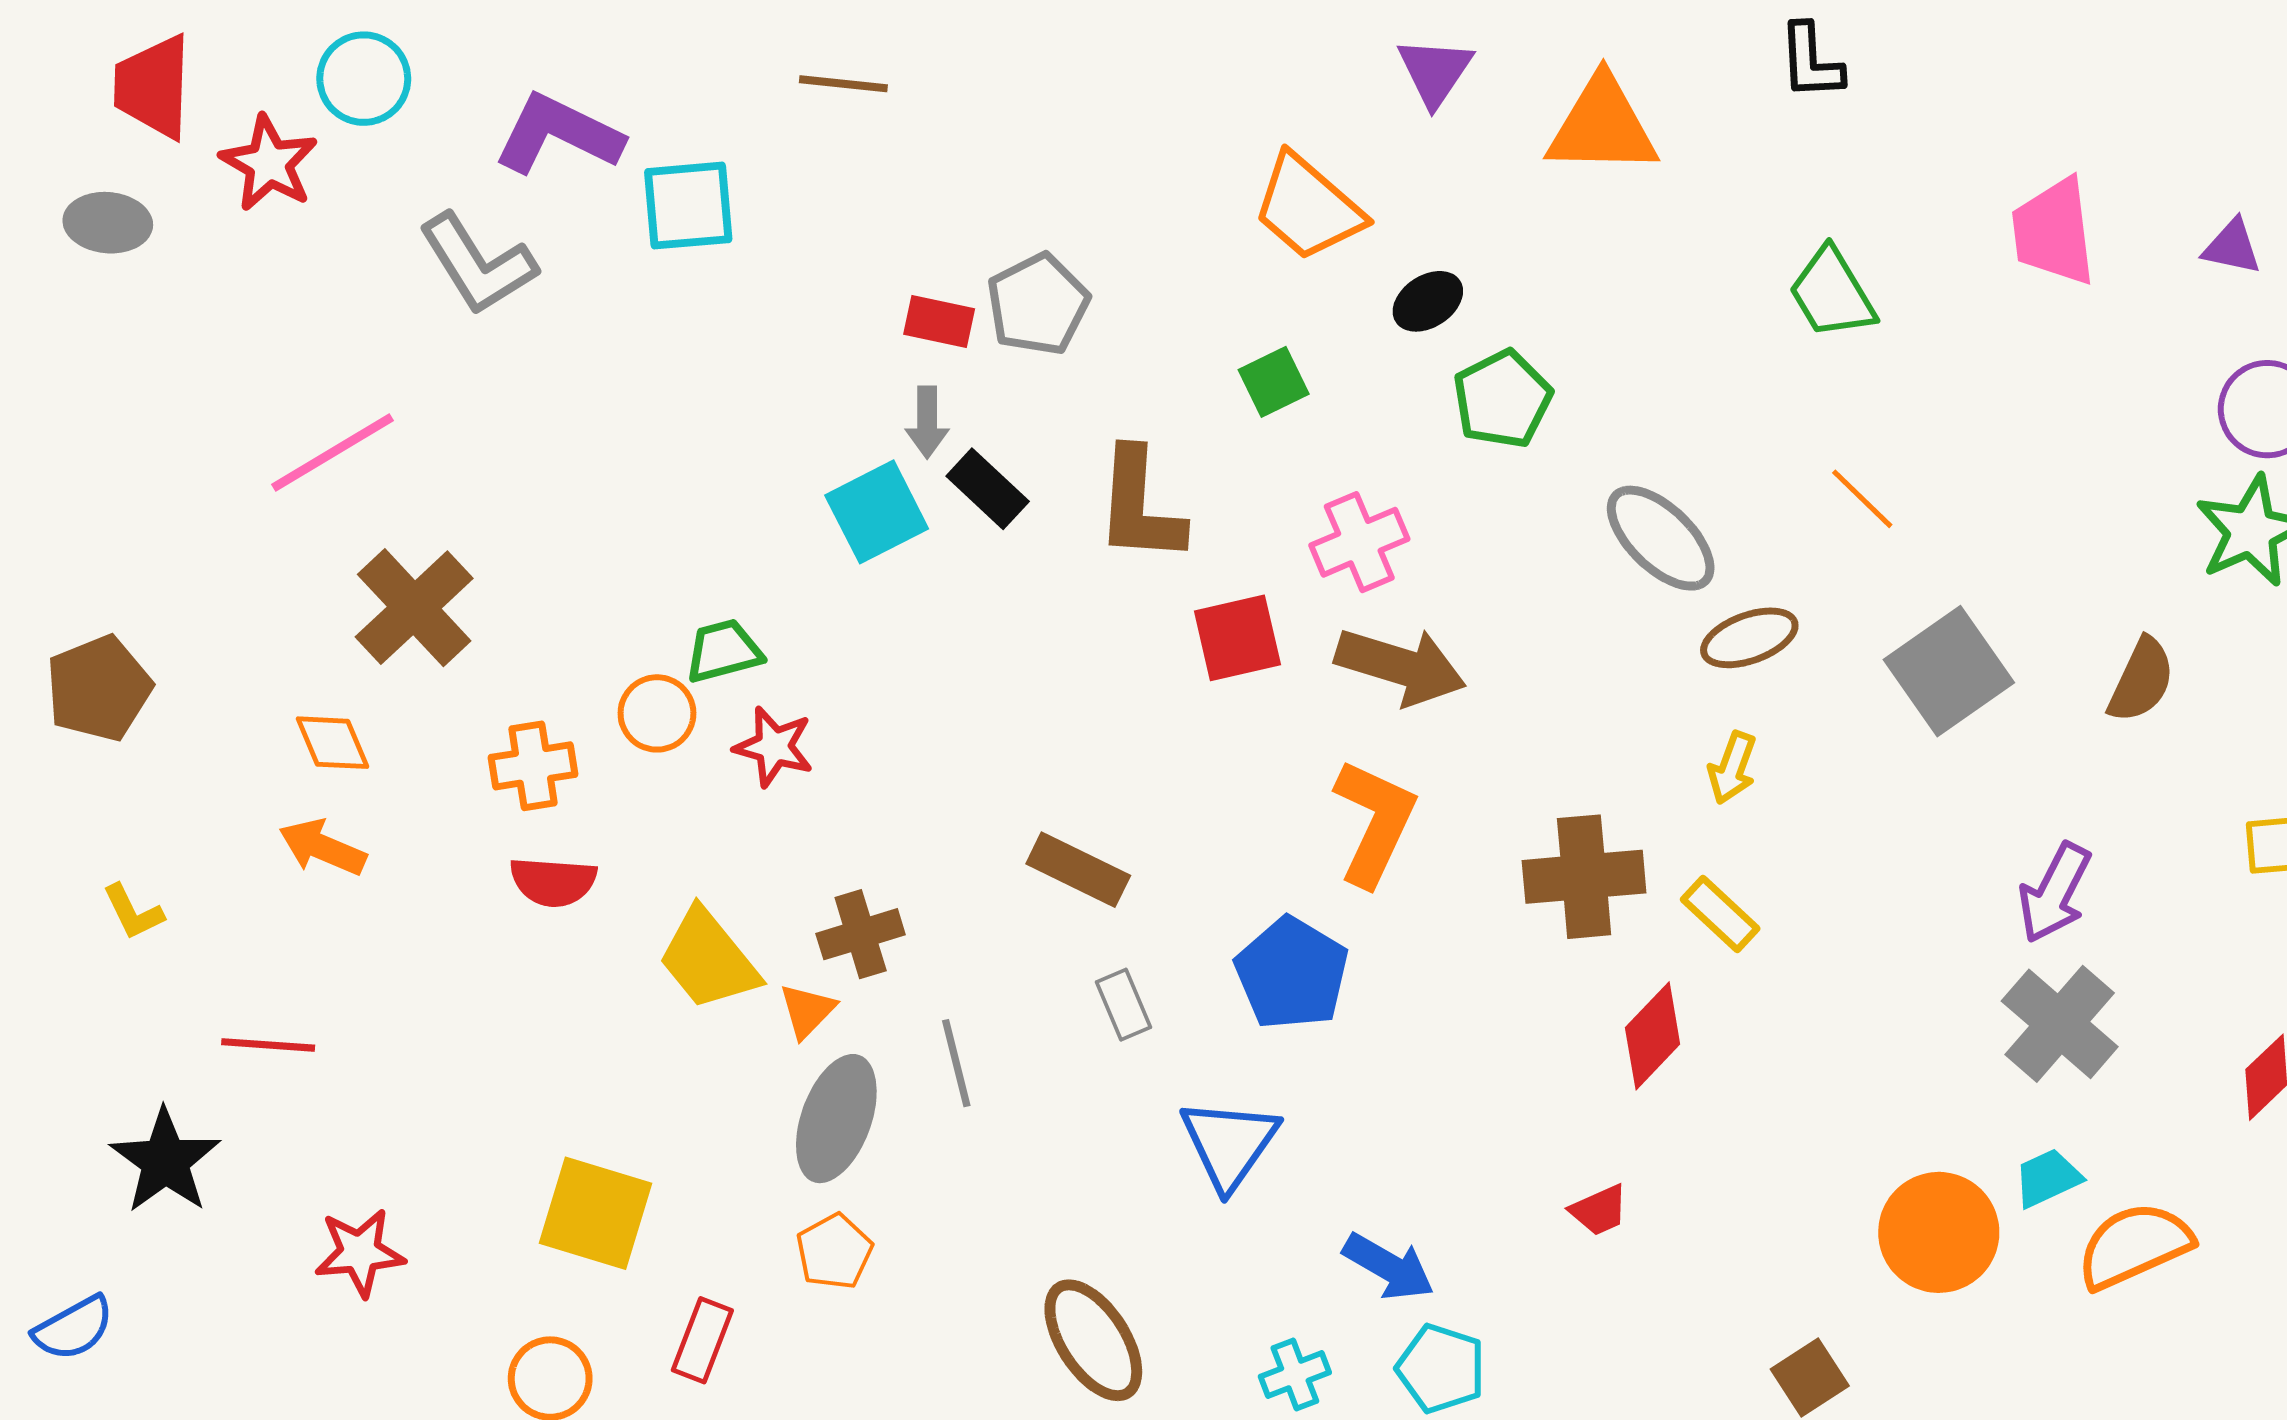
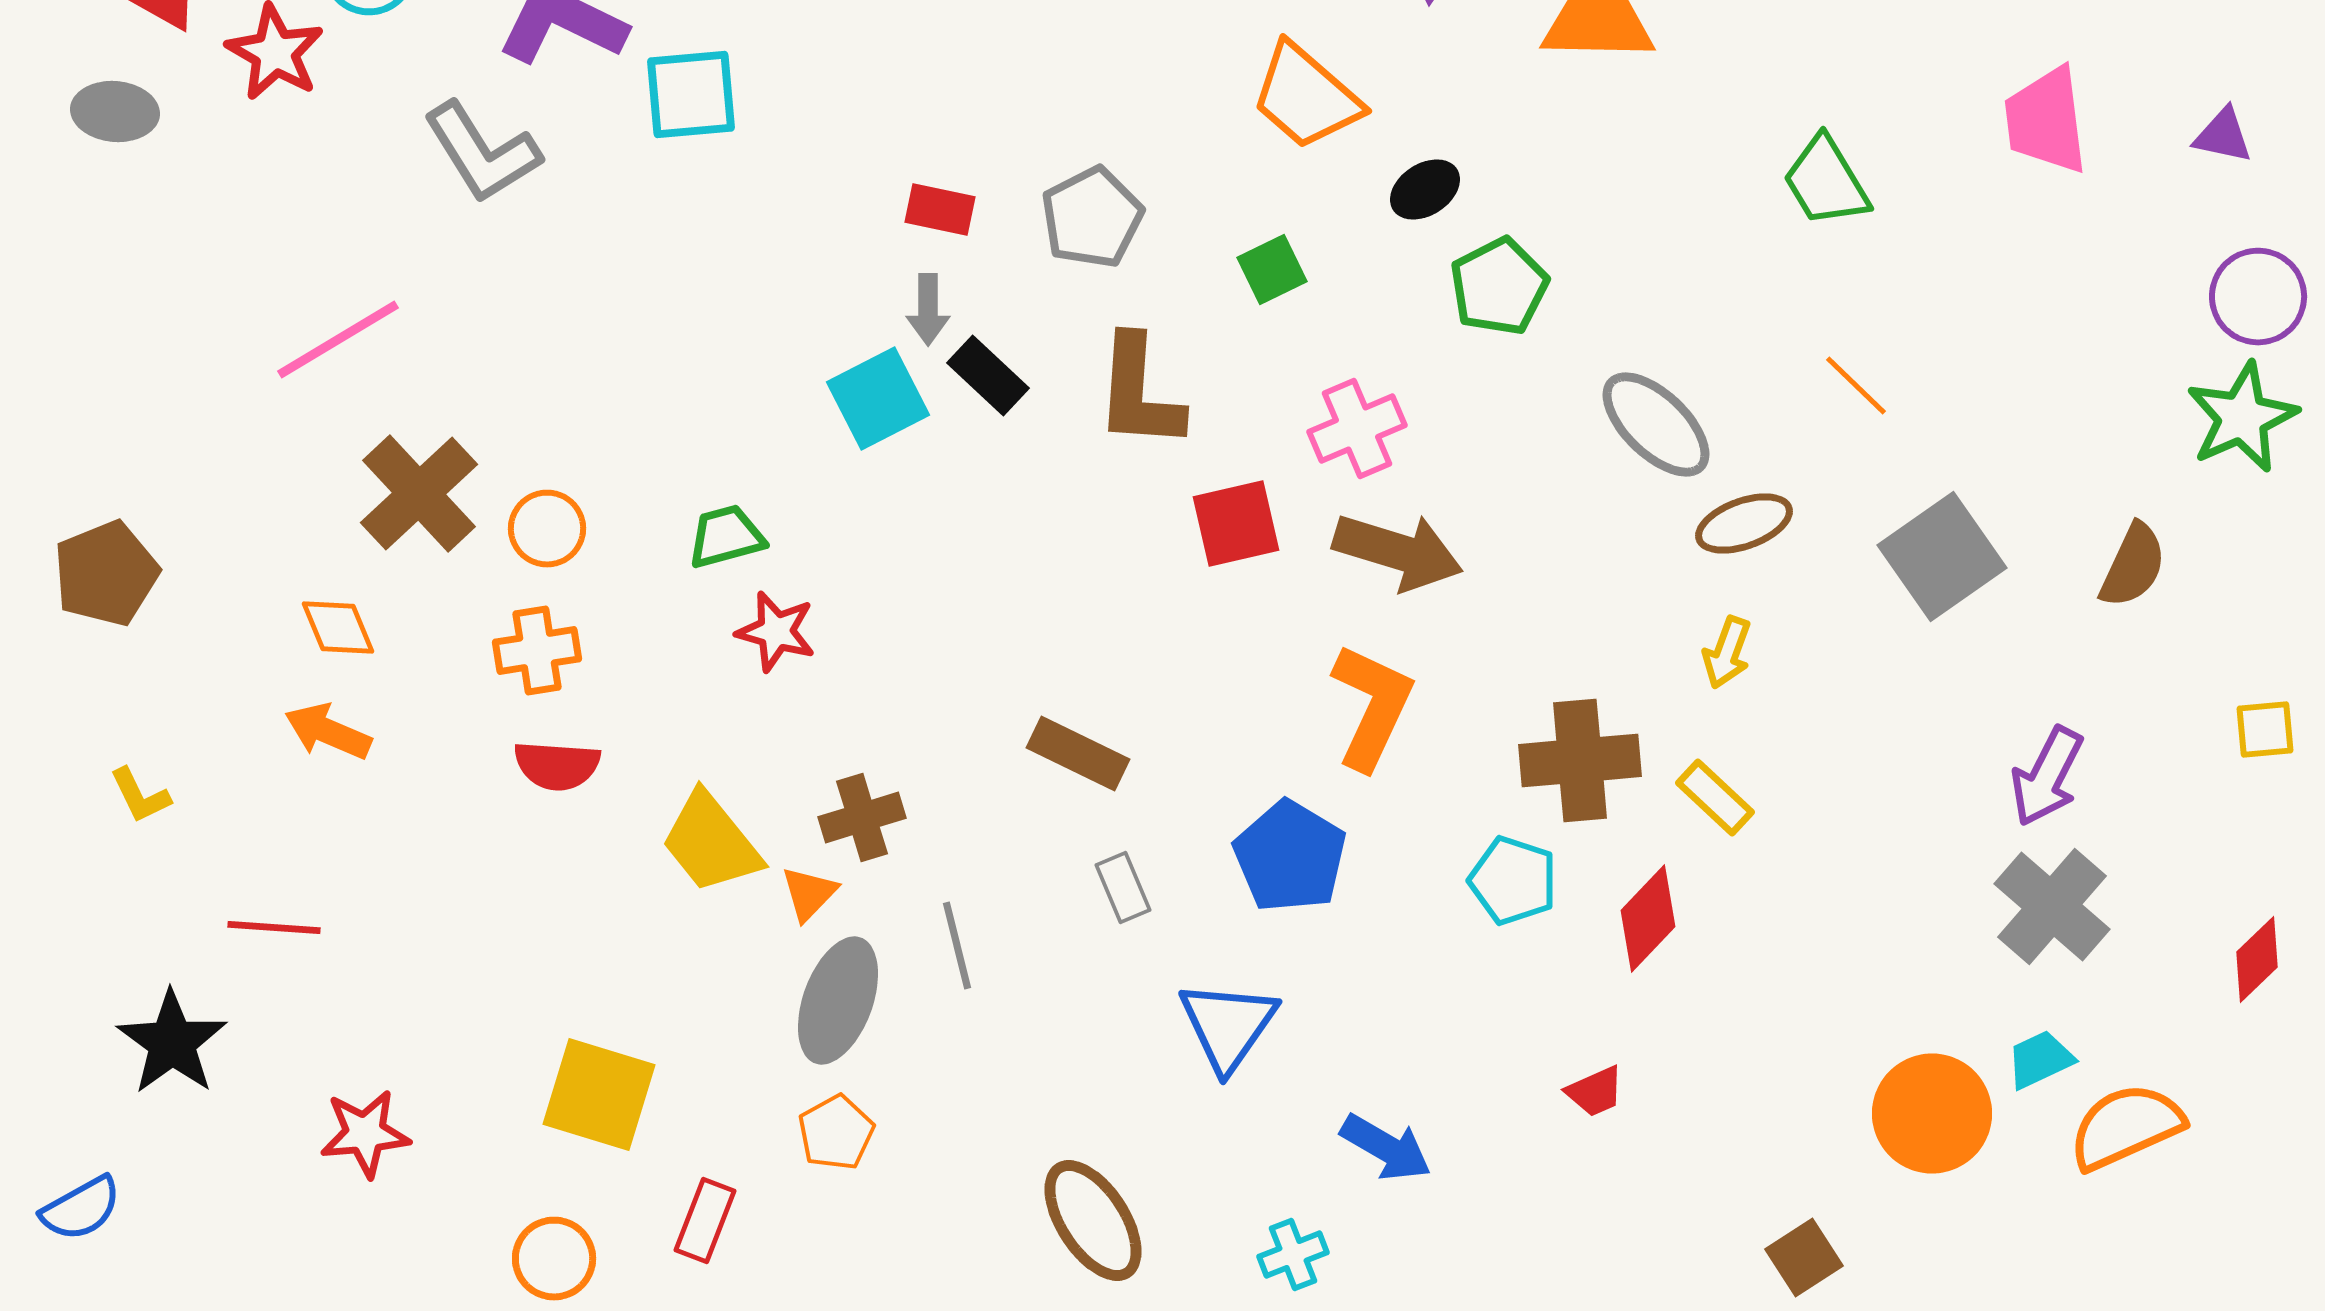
gray pentagon: (1038, 304) -> (1092, 218), moved
orange circle: (657, 713) -> (547, 528), moved
cyan pentagon: (1441, 1368) -> (1513, 880), moved

